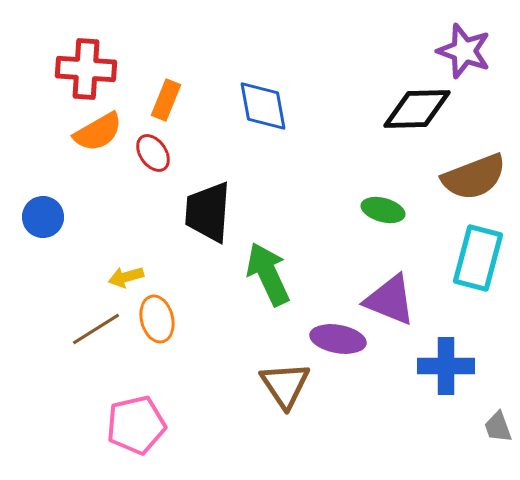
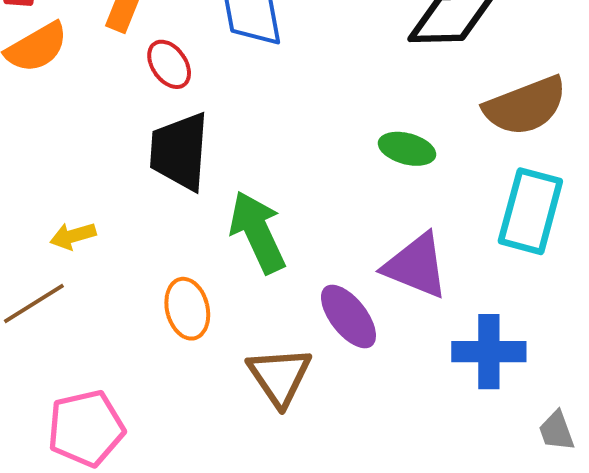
red ellipse: (153, 153) -> (169, 64), moved
orange ellipse: (157, 319) -> (187, 309), moved
purple ellipse: (338, 339) -> (348, 316), turned 42

